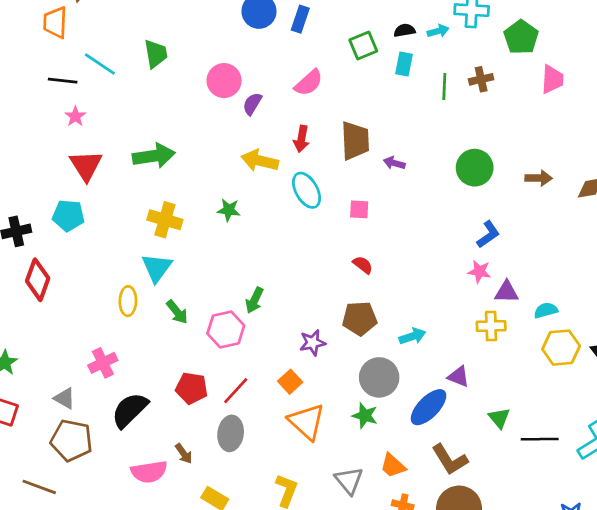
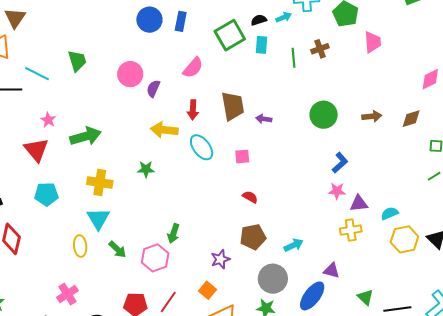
green square: (363, 46) -> (230, 35), size x1.4
pink star: (75, 116) -> (48, 120), moved
cyan pentagon: (68, 216) -> (46, 194), moved

